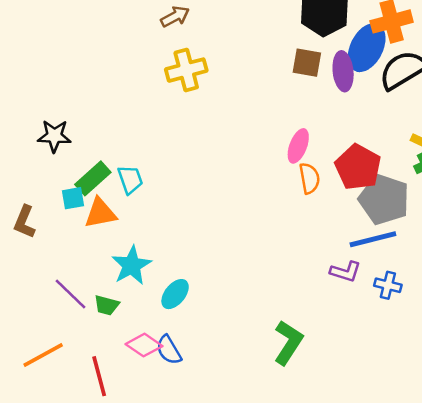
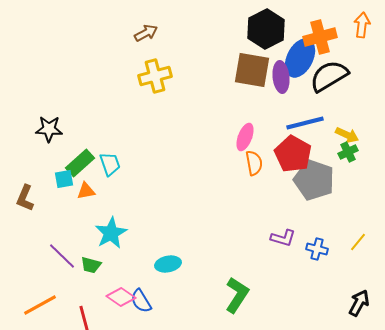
brown square: (307, 63) -> (252, 70), size x1.5
orange triangle: (100, 213) -> (86, 191), size x0.7
blue line: (373, 239) -> (305, 123), moved
cyan ellipse: (175, 294) -> (168, 264), moved, turned 40

